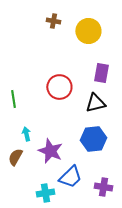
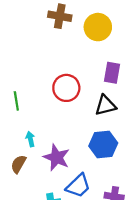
brown cross: (53, 21) -> (60, 16), size x1.5

